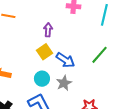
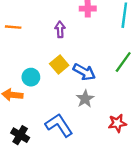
purple arrow: (48, 30) -> (60, 29), moved
cyan circle: (42, 79) -> (31, 77), moved

